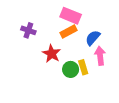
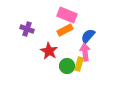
pink arrow: (100, 56) -> (85, 52), moved
yellow rectangle: (83, 67) -> (79, 64), turned 32

